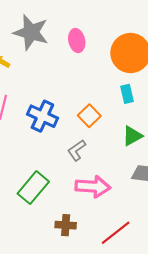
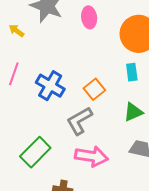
gray L-shape: (77, 150) -> (79, 121), size x1.4

